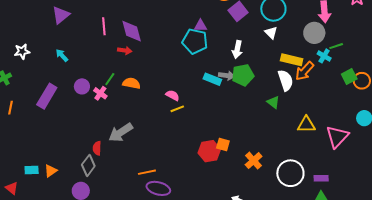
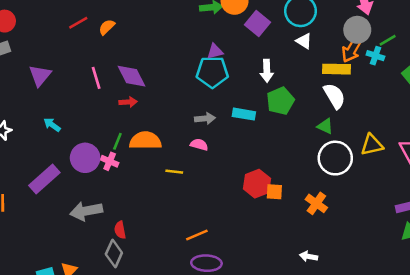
orange arrow: (305, 71) -> (352, 49), moved
gray arrow: (227, 76) -> (205, 119), moved
orange semicircle: (132, 83) -> (145, 141), size x1.4
purple circle: (82, 86) -> (85, 158), size x1.5
purple rectangle: (47, 96) -> (44, 179), turned 30
yellow line: (177, 109) -> (174, 172), moved, turned 40
gray arrow: (121, 132) -> (86, 211), moved, turned 35
red hexagon: (209, 151) -> (257, 184), moved
orange line: (147, 172) -> (197, 235), moved
white circle: (290, 173) -> (335, 158), moved

